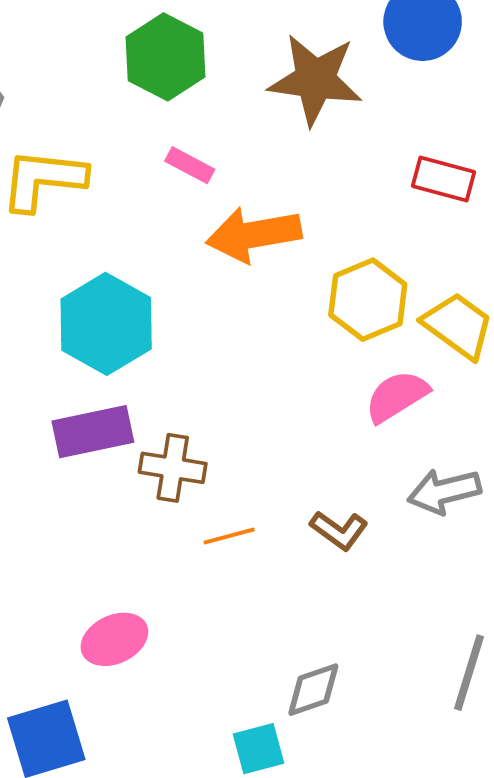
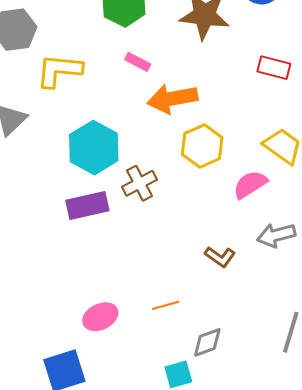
yellow hexagon: (368, 300) -> (202, 146), moved
brown cross: (173, 468) -> (139, 183), moved, turned -36
orange line: (229, 536) -> (166, 305), moved

